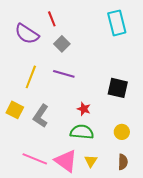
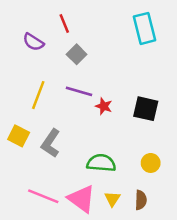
purple semicircle: (27, 34) -> (33, 42), size x0.7
red star: (84, 109) -> (104, 106), moved
brown semicircle: (123, 162) -> (141, 200), moved

